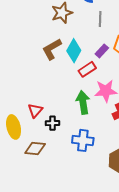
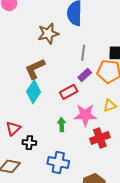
gray line: (100, 19) -> (83, 53), moved
cyan diamond: (74, 51) -> (34, 92), moved
green arrow: (83, 102) -> (62, 125), size x0.6

